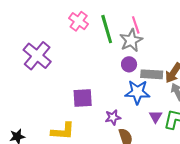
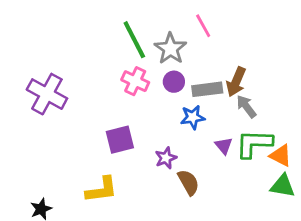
pink cross: (79, 21) -> (135, 81), moved
pink line: (136, 25) -> (203, 26), moved
blue star: (137, 92) -> (193, 117), size x0.7

